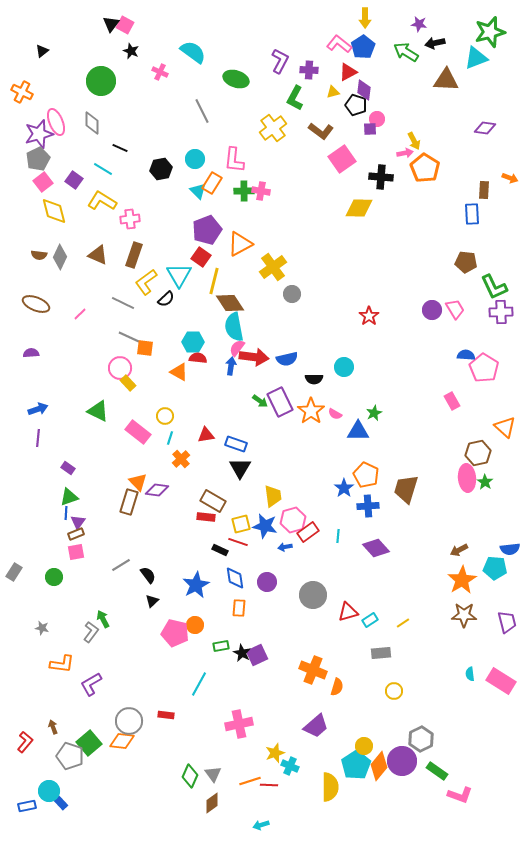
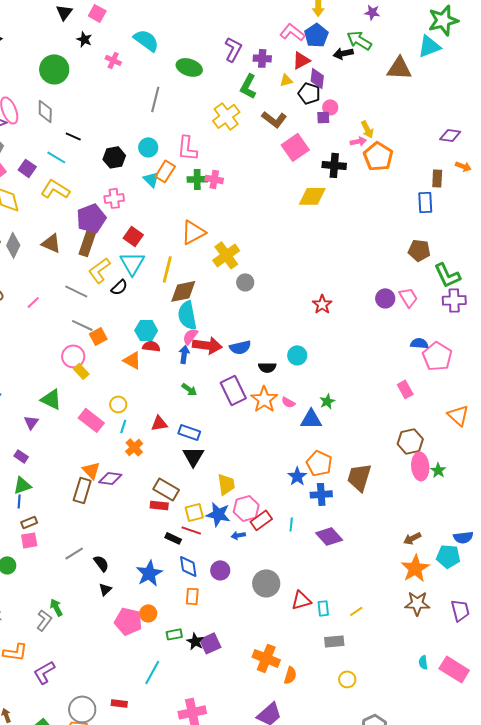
pink square: (125, 25) -> (97, 13), moved
black arrow: (435, 43) -> (343, 53), moved
gray line: (202, 111) -> (155, 99), turned 40
purple diamond: (485, 128) -> (450, 135), moved
pink cross: (130, 219) -> (114, 198), moved
purple pentagon: (207, 230) -> (91, 218), moved
red square: (201, 257) -> (133, 236), moved
brown diamond: (230, 303) -> (183, 291), turned -68
orange square: (145, 348) -> (98, 336), turned -36
green arrow: (260, 401) -> (189, 389), moved
brown hexagon: (478, 453) -> (410, 441), moved
purple triangle: (78, 522) -> (31, 422), moved
cyan rectangle: (370, 620) -> (323, 608), turned -63

